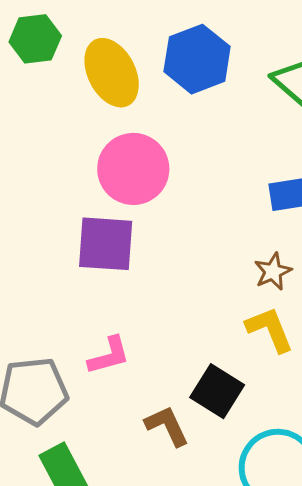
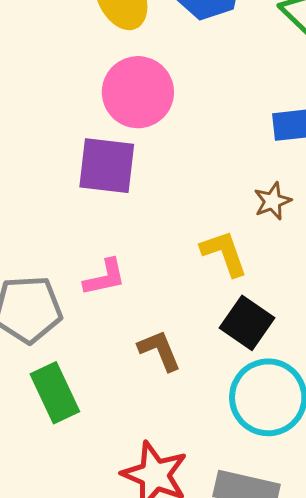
yellow L-shape: (270, 329) -> (224, 253), moved
black square: (217, 391) -> (247, 323), moved

